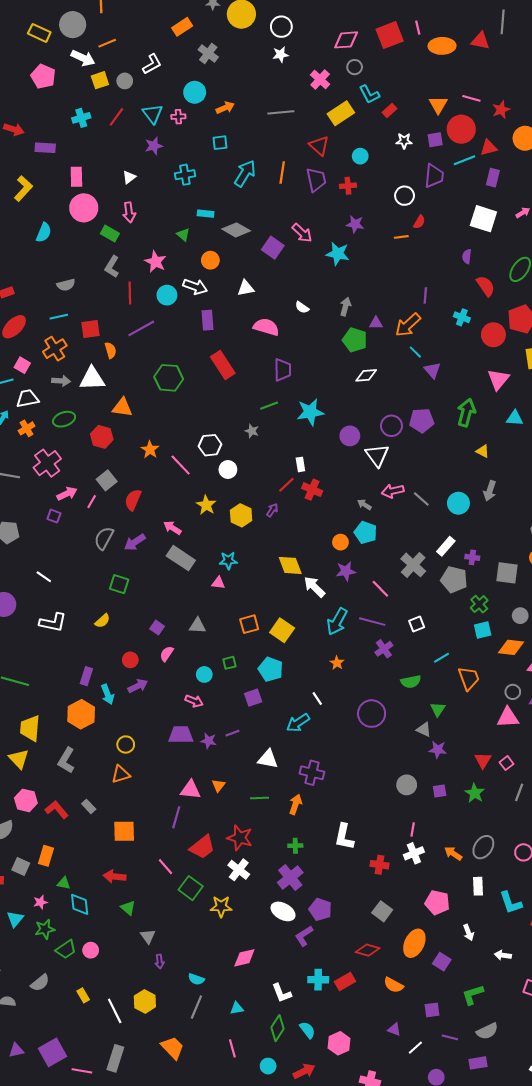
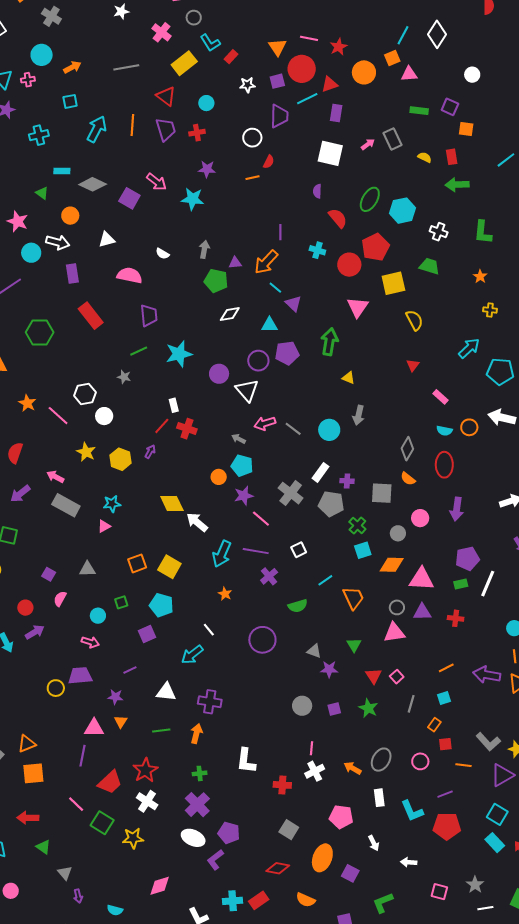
cyan triangle: (515, 418) -> (269, 325), moved
purple star: (346, 571) -> (244, 496), moved
pink triangle: (218, 583) -> (104, 526), turned -32
green triangle: (438, 709) -> (354, 645), moved
purple star: (208, 741) -> (115, 697), moved
yellow circle: (126, 745) -> (56, 688), moved
orange triangle: (121, 774) -> (27, 744), moved
red star: (240, 838) -> (145, 770), turned 30

